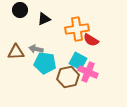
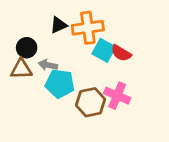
black circle: (20, 10) -> (27, 48), moved
orange cross: (77, 29) -> (88, 28), moved
cyan square: (78, 61) -> (104, 50), moved

